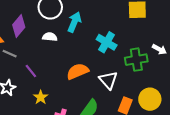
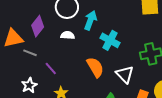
cyan cross: (107, 42) -> (110, 40), moved
orange semicircle: (78, 71) -> (95, 67), turned 85

